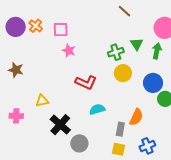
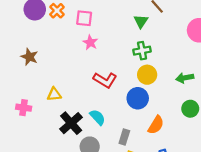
green triangle: (137, 44) -> (141, 21), moved
green arrow: (157, 51) -> (185, 78), moved, turned -119
blue circle: (153, 83) -> (138, 98), moved
cyan semicircle: (97, 109) -> (97, 117), moved, turned 56
gray rectangle: (120, 129) -> (124, 137), moved

